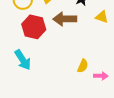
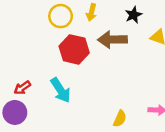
yellow semicircle: (83, 66) -> (120, 119), moved

